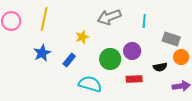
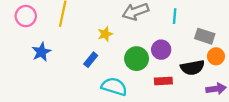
blue star: (42, 53) -> (41, 52), moved
black semicircle: (160, 67) -> (192, 68), size x1.5

